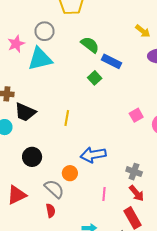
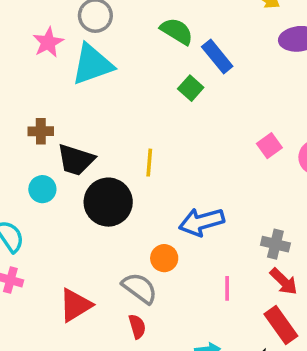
blue rectangle: (111, 61) -> (217, 56), turned 30
black circle: (32, 157) -> (108, 202), moved, size x1.4

